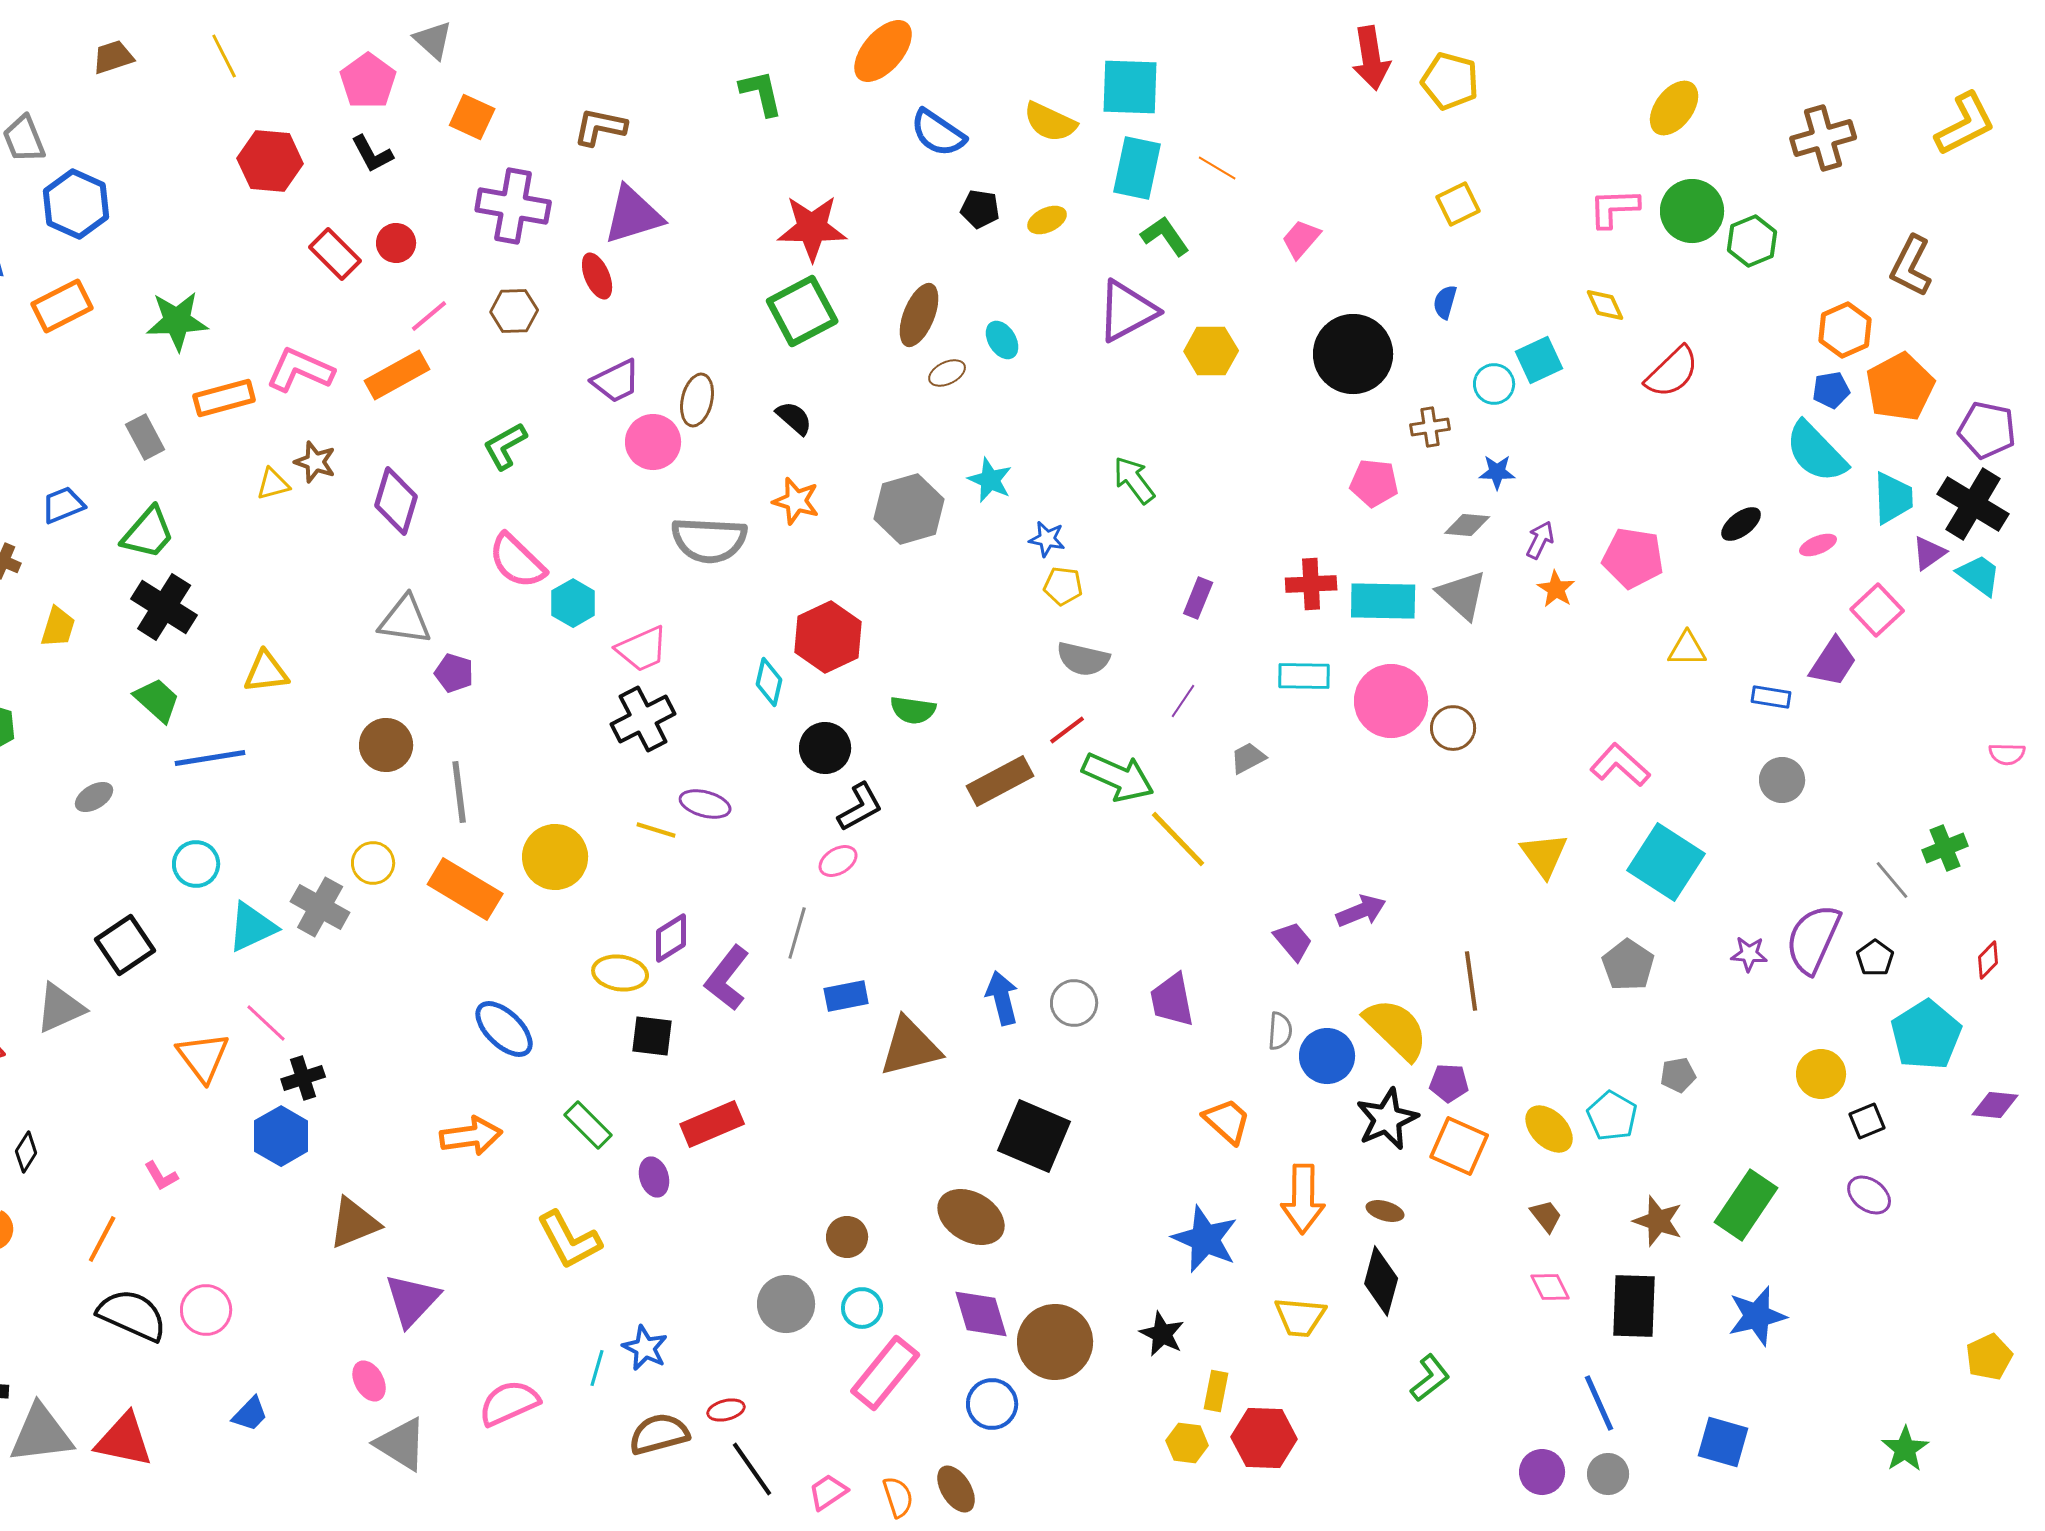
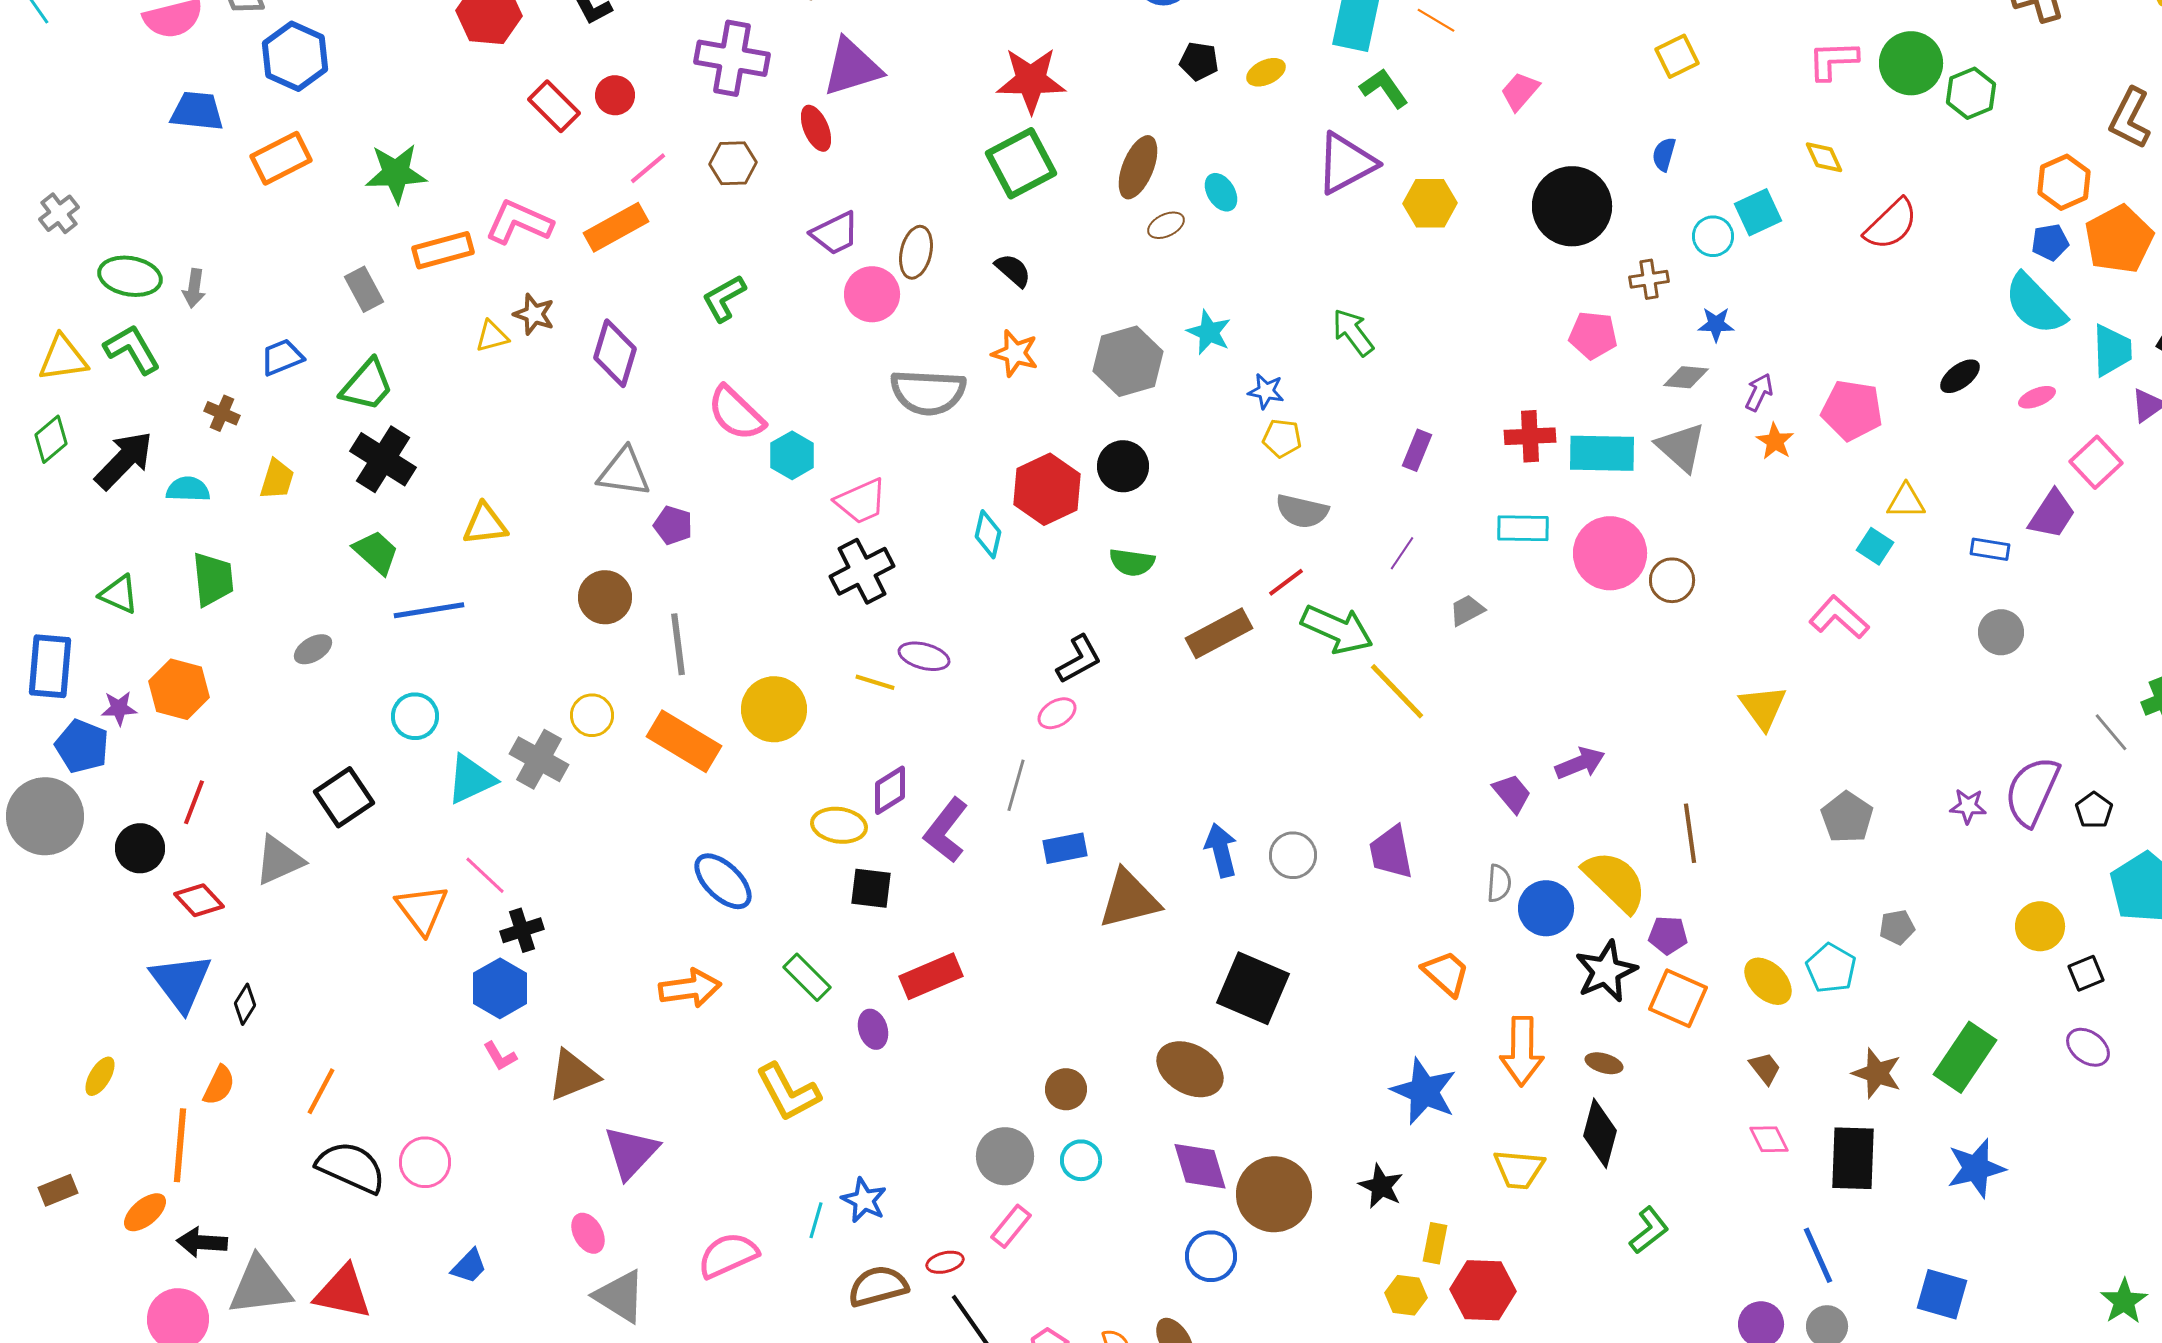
black circle: (825, 748) -> (1123, 466), moved
cyan square: (1666, 862) -> (1875, 546), moved, size x0.5
pink L-shape: (161, 1176) -> (500, 1056), moved
pink rectangle: (885, 1373) -> (1011, 1226), moved, size x0.6

